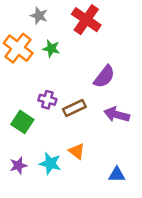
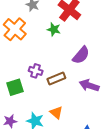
green star: (51, 49) -> (54, 29), moved
green square: (22, 122) -> (15, 87), turned 36

